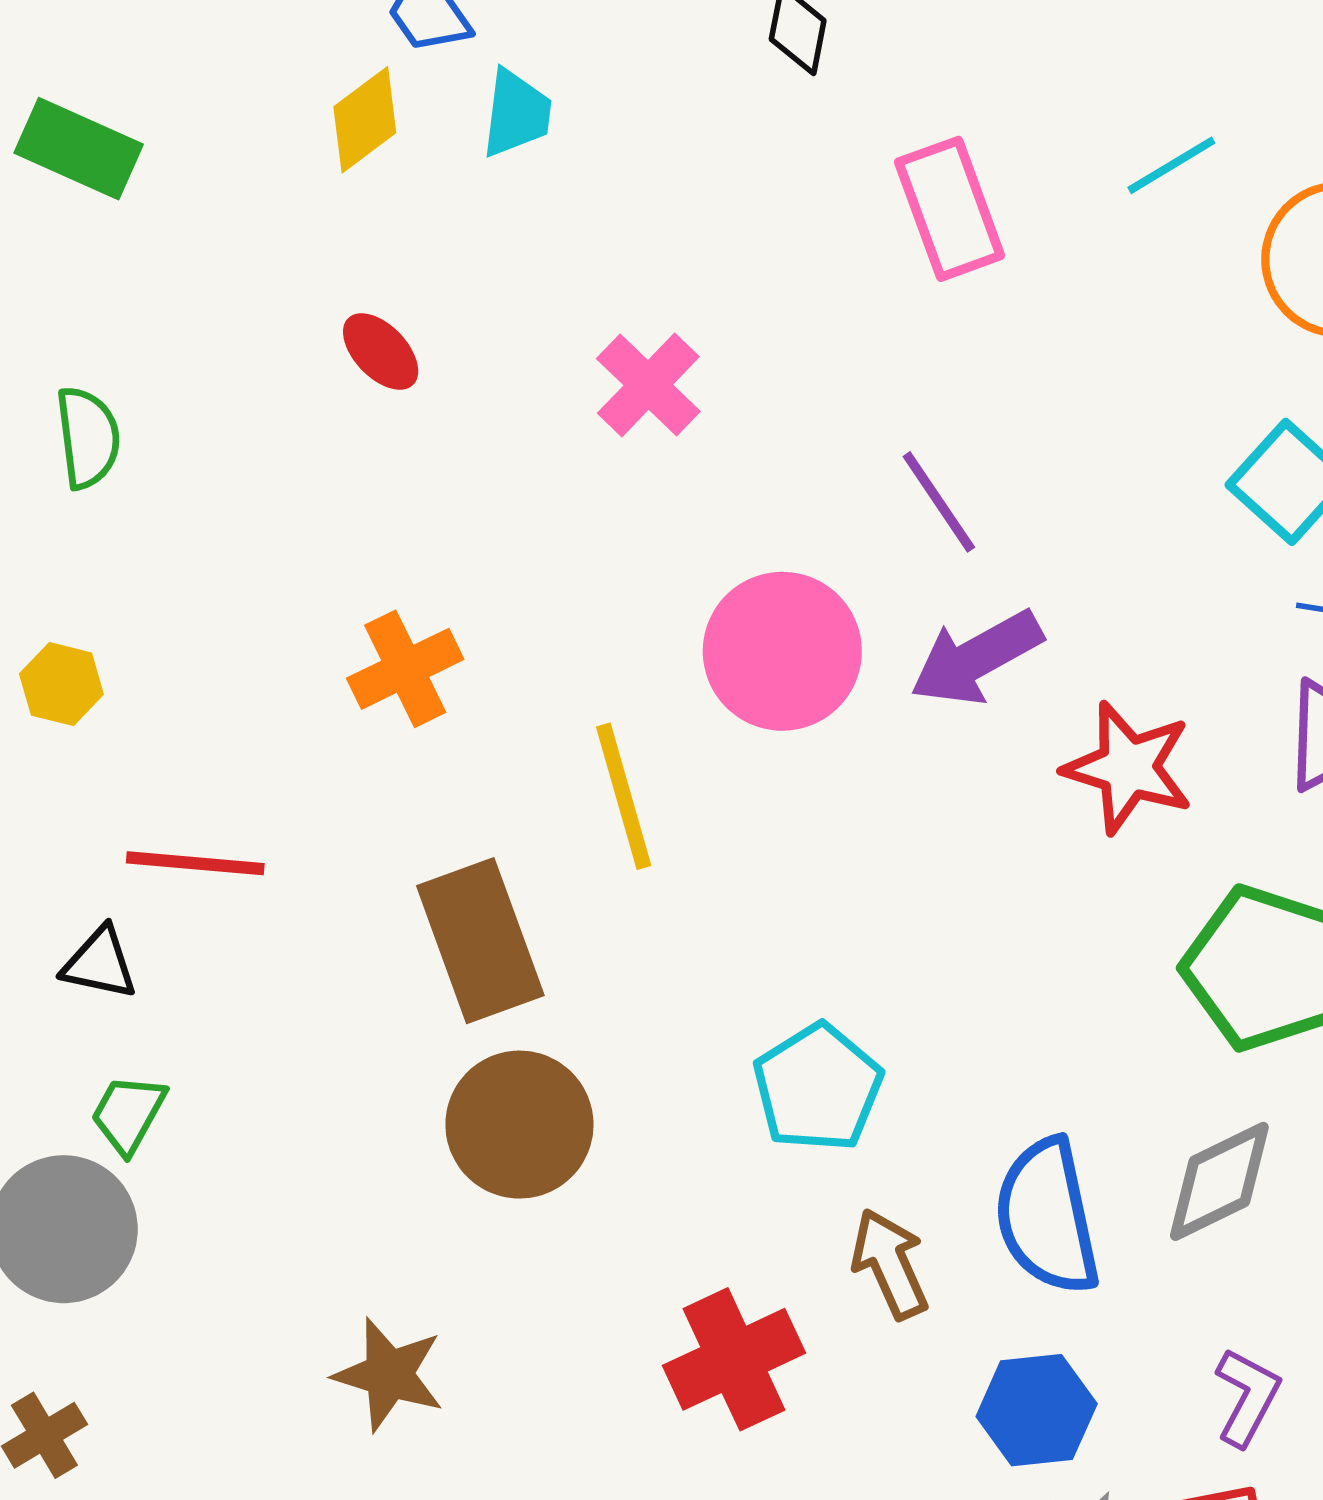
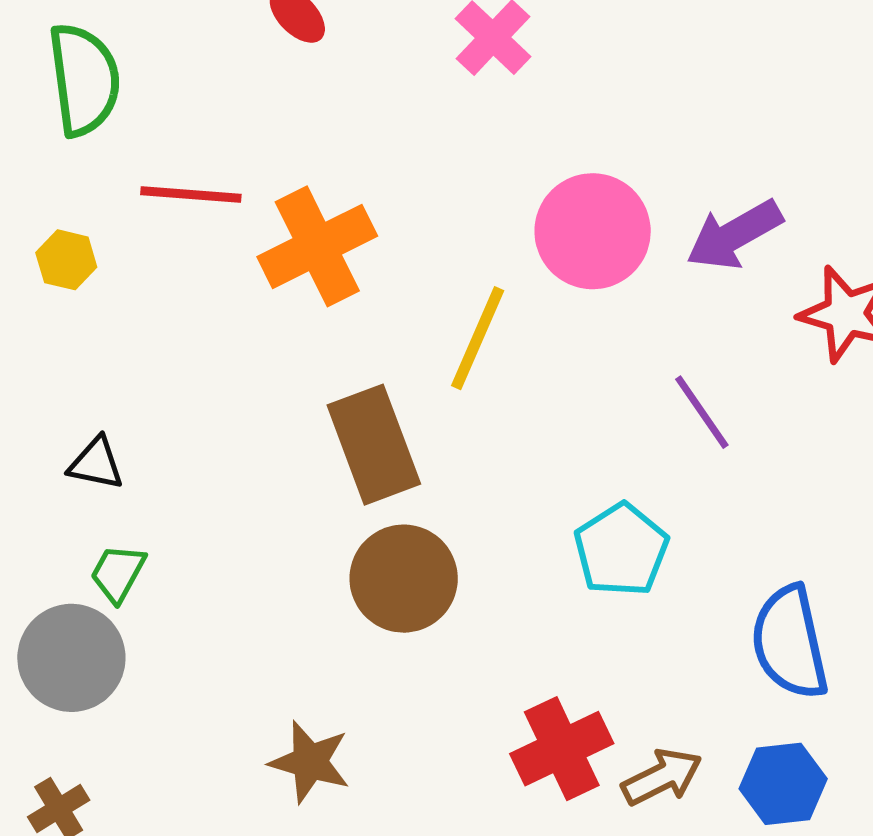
green semicircle: (88, 438) -> (84, 80), size x1.5
purple line: (939, 502) -> (702, 412), moved
orange cross: (405, 669) -> (317, 246), size x1.4
yellow line: (624, 796) -> (478, 338), turned 40
red line: (195, 863) -> (191, 195), moved
brown arrow: (890, 1264) -> (662, 777), moved, turned 88

